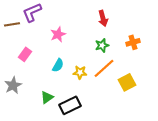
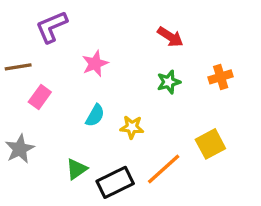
red arrow: (103, 18) -> (170, 37), turned -42
brown line: (12, 24) -> (18, 67), moved
orange line: (104, 68) -> (164, 169), moved

